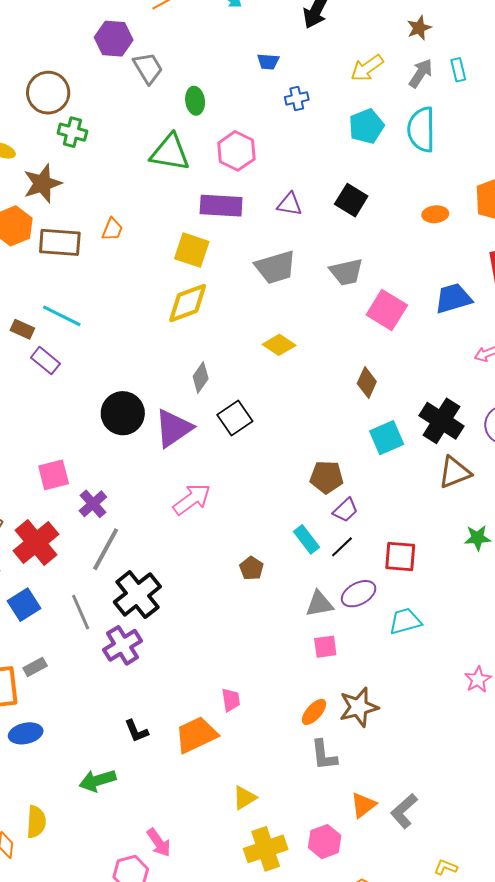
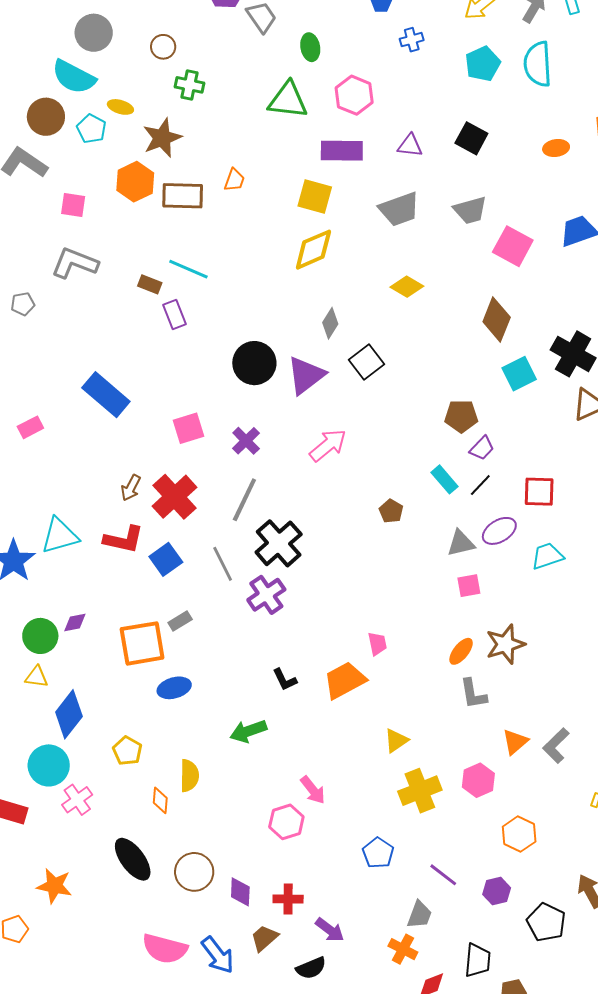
brown circle: (48, 93) -> (163, 47), size x0.6
purple rectangle: (45, 361) -> (174, 315), turned 32
brown diamond: (367, 382) -> (497, 320), size x1.4
purple cross: (93, 504) -> (246, 441), moved

